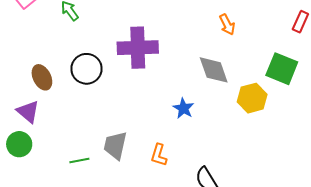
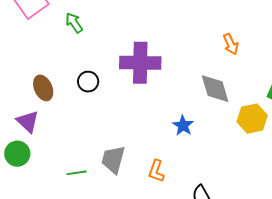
black circle: (87, 69) -> (88, 82), size x0.7

